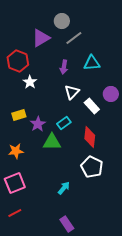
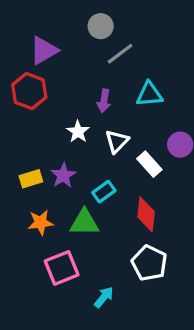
purple triangle: (41, 38) -> (44, 50), moved
white star: (30, 82) -> (78, 132), moved
purple star: (38, 124) -> (63, 175), moved
orange star: (16, 151) -> (41, 222), moved
pink square: (15, 183) -> (62, 268), moved

